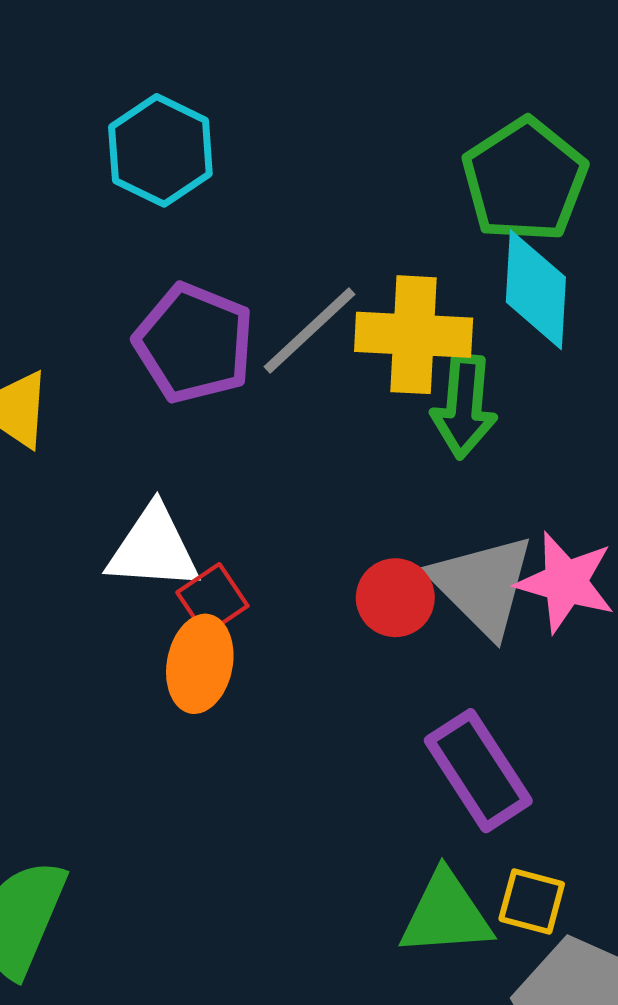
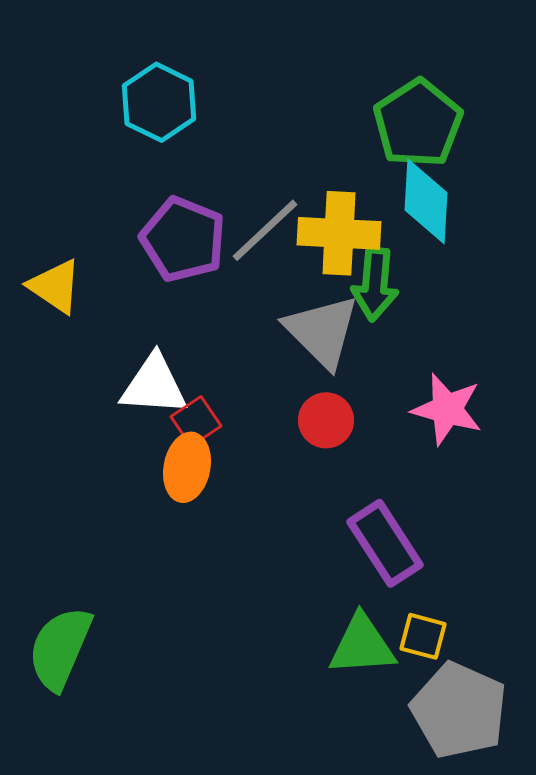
gray triangle: (482, 585) -> (322, 331), moved

